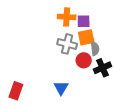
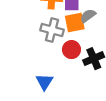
gray semicircle: (95, 49) -> (88, 16), moved, turned -120

